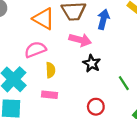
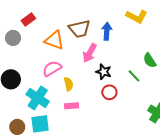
pink arrow: (80, 40) -> (90, 53), turned 114
green line: (124, 83) -> (134, 76), moved
red circle: (96, 107) -> (109, 92), moved

